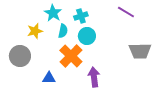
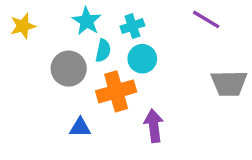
yellow star: (35, 31) -> (23, 26), moved
gray circle: (20, 56) -> (69, 69), moved
orange cross: (71, 56) -> (116, 91), turned 30

